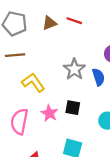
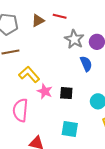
gray star: (74, 69) -> (74, 39), moved
pink star: (49, 113) -> (45, 91), moved

